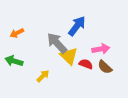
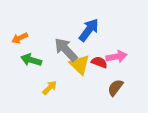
green arrow: (14, 61) -> (31, 60), moved
red semicircle: (86, 64) -> (99, 62), moved
brown semicircle: (105, 67) -> (115, 88), moved, turned 84

